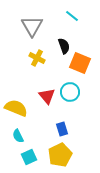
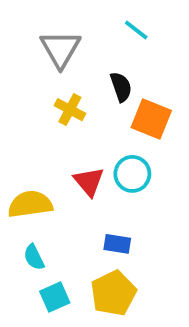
yellow semicircle: (16, 108) -> (30, 204), turned -30
blue rectangle: (62, 129) -> (117, 244), turned -64

